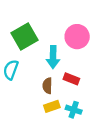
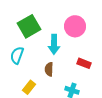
red rectangle: (71, 79) -> (84, 63), moved
yellow rectangle: (52, 106) -> (29, 87), moved, turned -32

